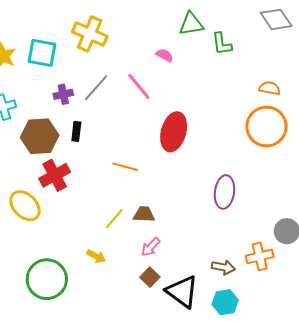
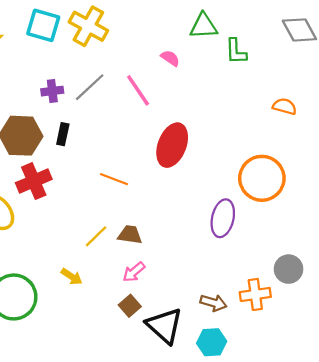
cyan square: (42, 53) -> (43, 25), moved
orange circle: (266, 126) -> (262, 178), moved

